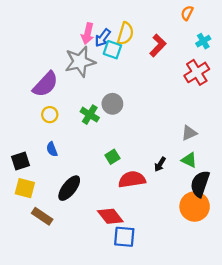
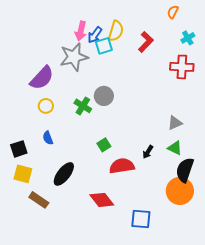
cyan square: (112, 50) -> (104, 46), turned -36
red cross: (197, 72) -> (182, 67), turned 35
blue square: (124, 237) -> (141, 219), moved

